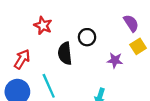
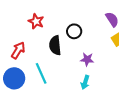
purple star: (115, 60) -> (87, 59), moved

